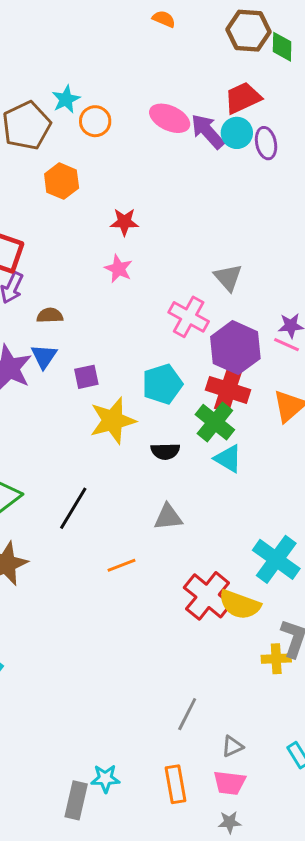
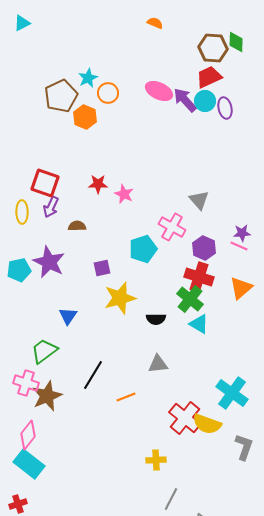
brown hexagon: (248, 31) -> (213, 48), moved
orange hexagon: (62, 181) -> (85, 117), moved
red star: (124, 222) -> (98, 184), moved
purple hexagon: (235, 348) -> (204, 248), size x0.7
blue triangle: (44, 356) -> (68, 316), moved
cyan pentagon: (162, 384) -> (143, 249), moved
black line: (73, 508) -> (93, 375), moved
yellow cross: (276, 659) -> (156, 460), moved

